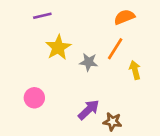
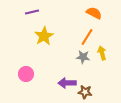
orange semicircle: (124, 17) -> (94, 13), turned 49
gray star: (89, 62) -> (83, 57), moved
purple arrow: (89, 110) -> (67, 83), turned -138

